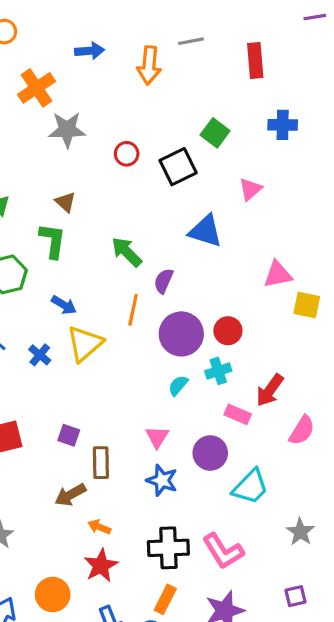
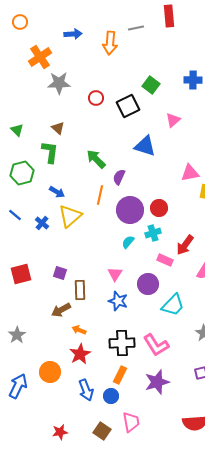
red rectangle: (255, 61) -> (169, 16), moved

